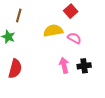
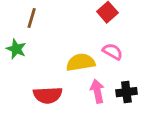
yellow semicircle: (53, 31) -> (81, 62), moved
red semicircle: (15, 69) -> (48, 95), moved, turned 72

